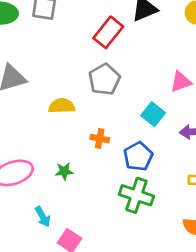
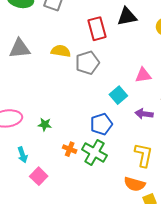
red rectangle: (108, 32) -> (97, 29), turned -65
yellow semicircle: (62, 106) -> (61, 51), moved
orange cross: (100, 139) -> (70, 149), moved

